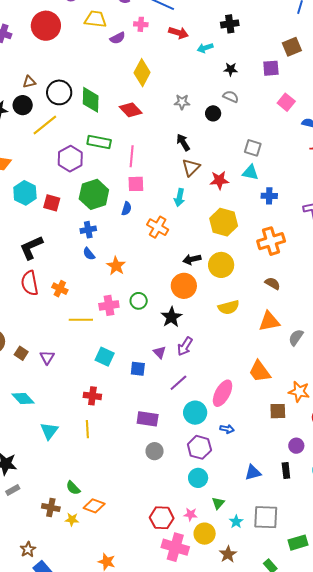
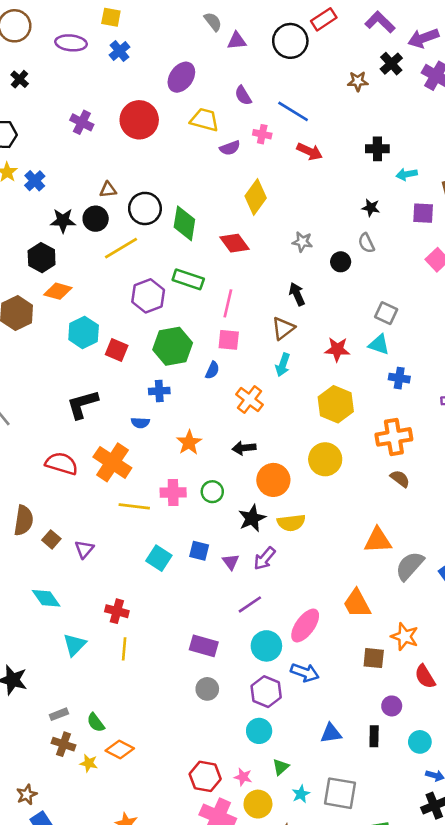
cyan arrow: (205, 48) -> (407, 174), moved
gray semicircle: (231, 97) -> (366, 243), turned -147
brown triangle: (191, 167) -> (283, 328), moved
blue semicircle: (89, 254) -> (140, 423), moved, turned -56
black arrow: (192, 259) -> (244, 448), moved
red semicircle: (30, 283) -> (62, 463), moved, turned 110
brown semicircle: (272, 283) -> (400, 479), moved
orange cross: (60, 289) -> (112, 462), size x1.8
yellow semicircle: (229, 307) -> (291, 523), moved
gray semicircle: (296, 337) -> (410, 566), size x1.4
blue square: (138, 369) -> (199, 551), moved
red cross: (92, 396) -> (117, 611), moved
blue arrow: (227, 429) -> (305, 673), size x1.5
gray rectangle: (13, 490) -> (59, 714), moved

